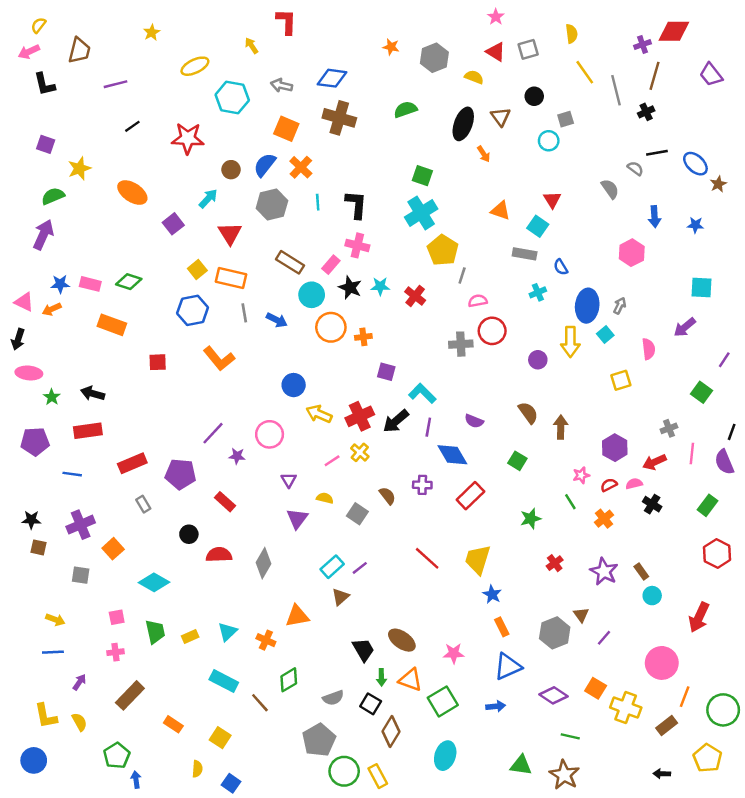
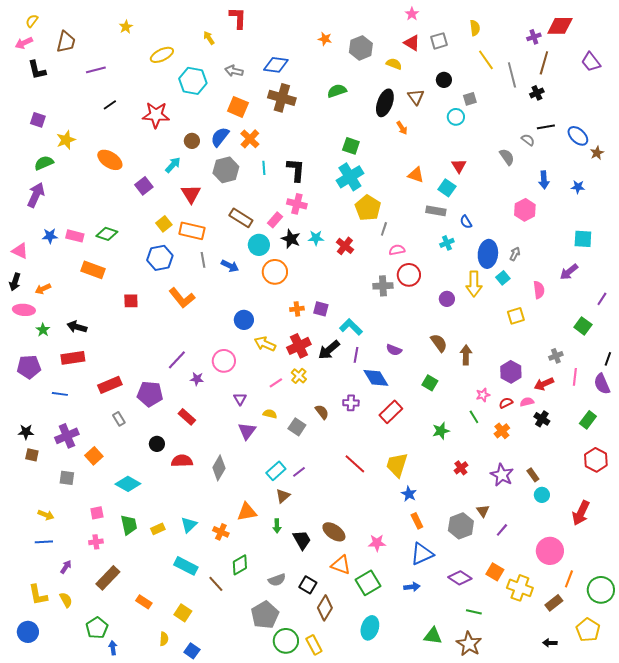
orange arrow: (52, 309) -> (43, 289), moved
orange cross: (363, 337) -> (297, 309), moved
green arrow: (381, 677) -> (277, 526), moved

